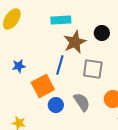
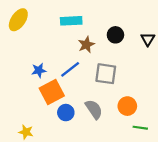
brown star: (75, 42) -> (86, 45), size x0.7
blue line: (60, 65) -> (70, 69), turned 36
blue star: (19, 66) -> (39, 70), moved

